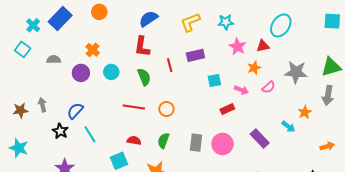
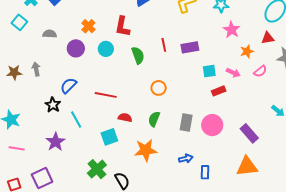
red triangle: (263, 46) -> (268, 38), moved
red L-shape: (142, 47) -> (122, 27), moved
purple rectangle: (195, 55) -> (190, 47), moved
cyan square: (214, 81) -> (209, 71), moved
gray arrow: (42, 105) -> (36, 69), moved
red line: (134, 107) -> (106, 95), moved
brown star: (20, 110) -> (14, 72), moved
cyan line: (90, 134) -> (76, 119), moved
purple rectangle: (260, 138) -> (249, 133), moved

